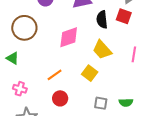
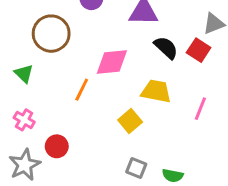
black semicircle: (102, 20) -> (166, 48), turned 126
yellow trapezoid: (102, 50) -> (156, 91), turned 130
orange line: (55, 75) -> (82, 90), moved, turned -42
red circle: (60, 98) -> (57, 146), moved

